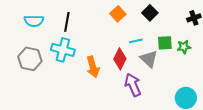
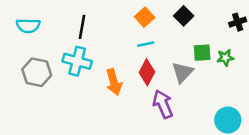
cyan semicircle: (34, 21) -> (28, 26), moved
cyan line: (136, 41) -> (146, 44), moved
gray triangle: (149, 59) -> (182, 72), turned 30

